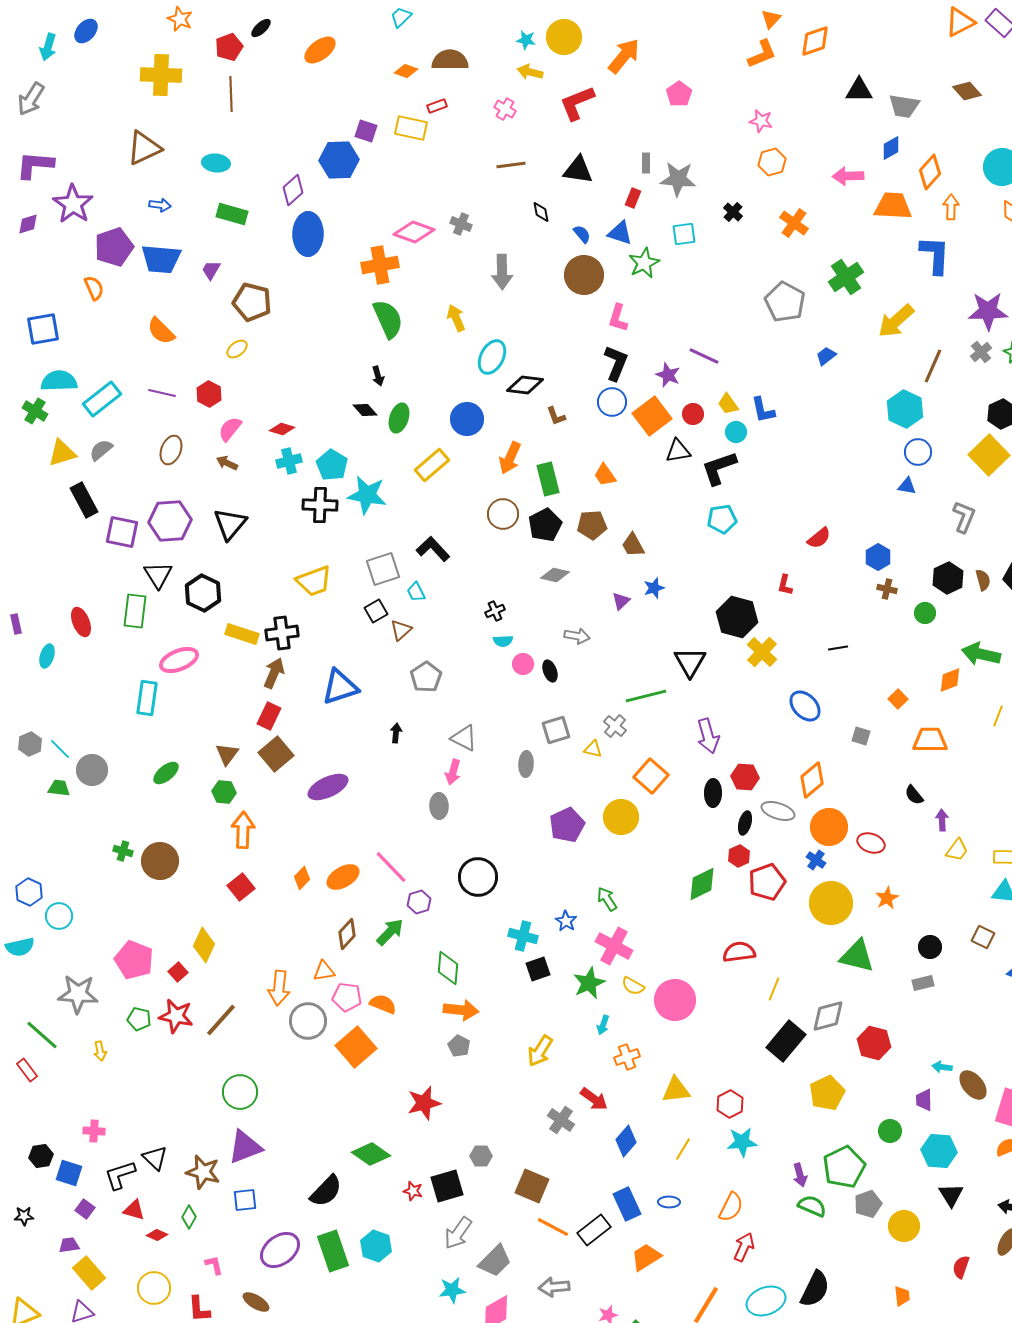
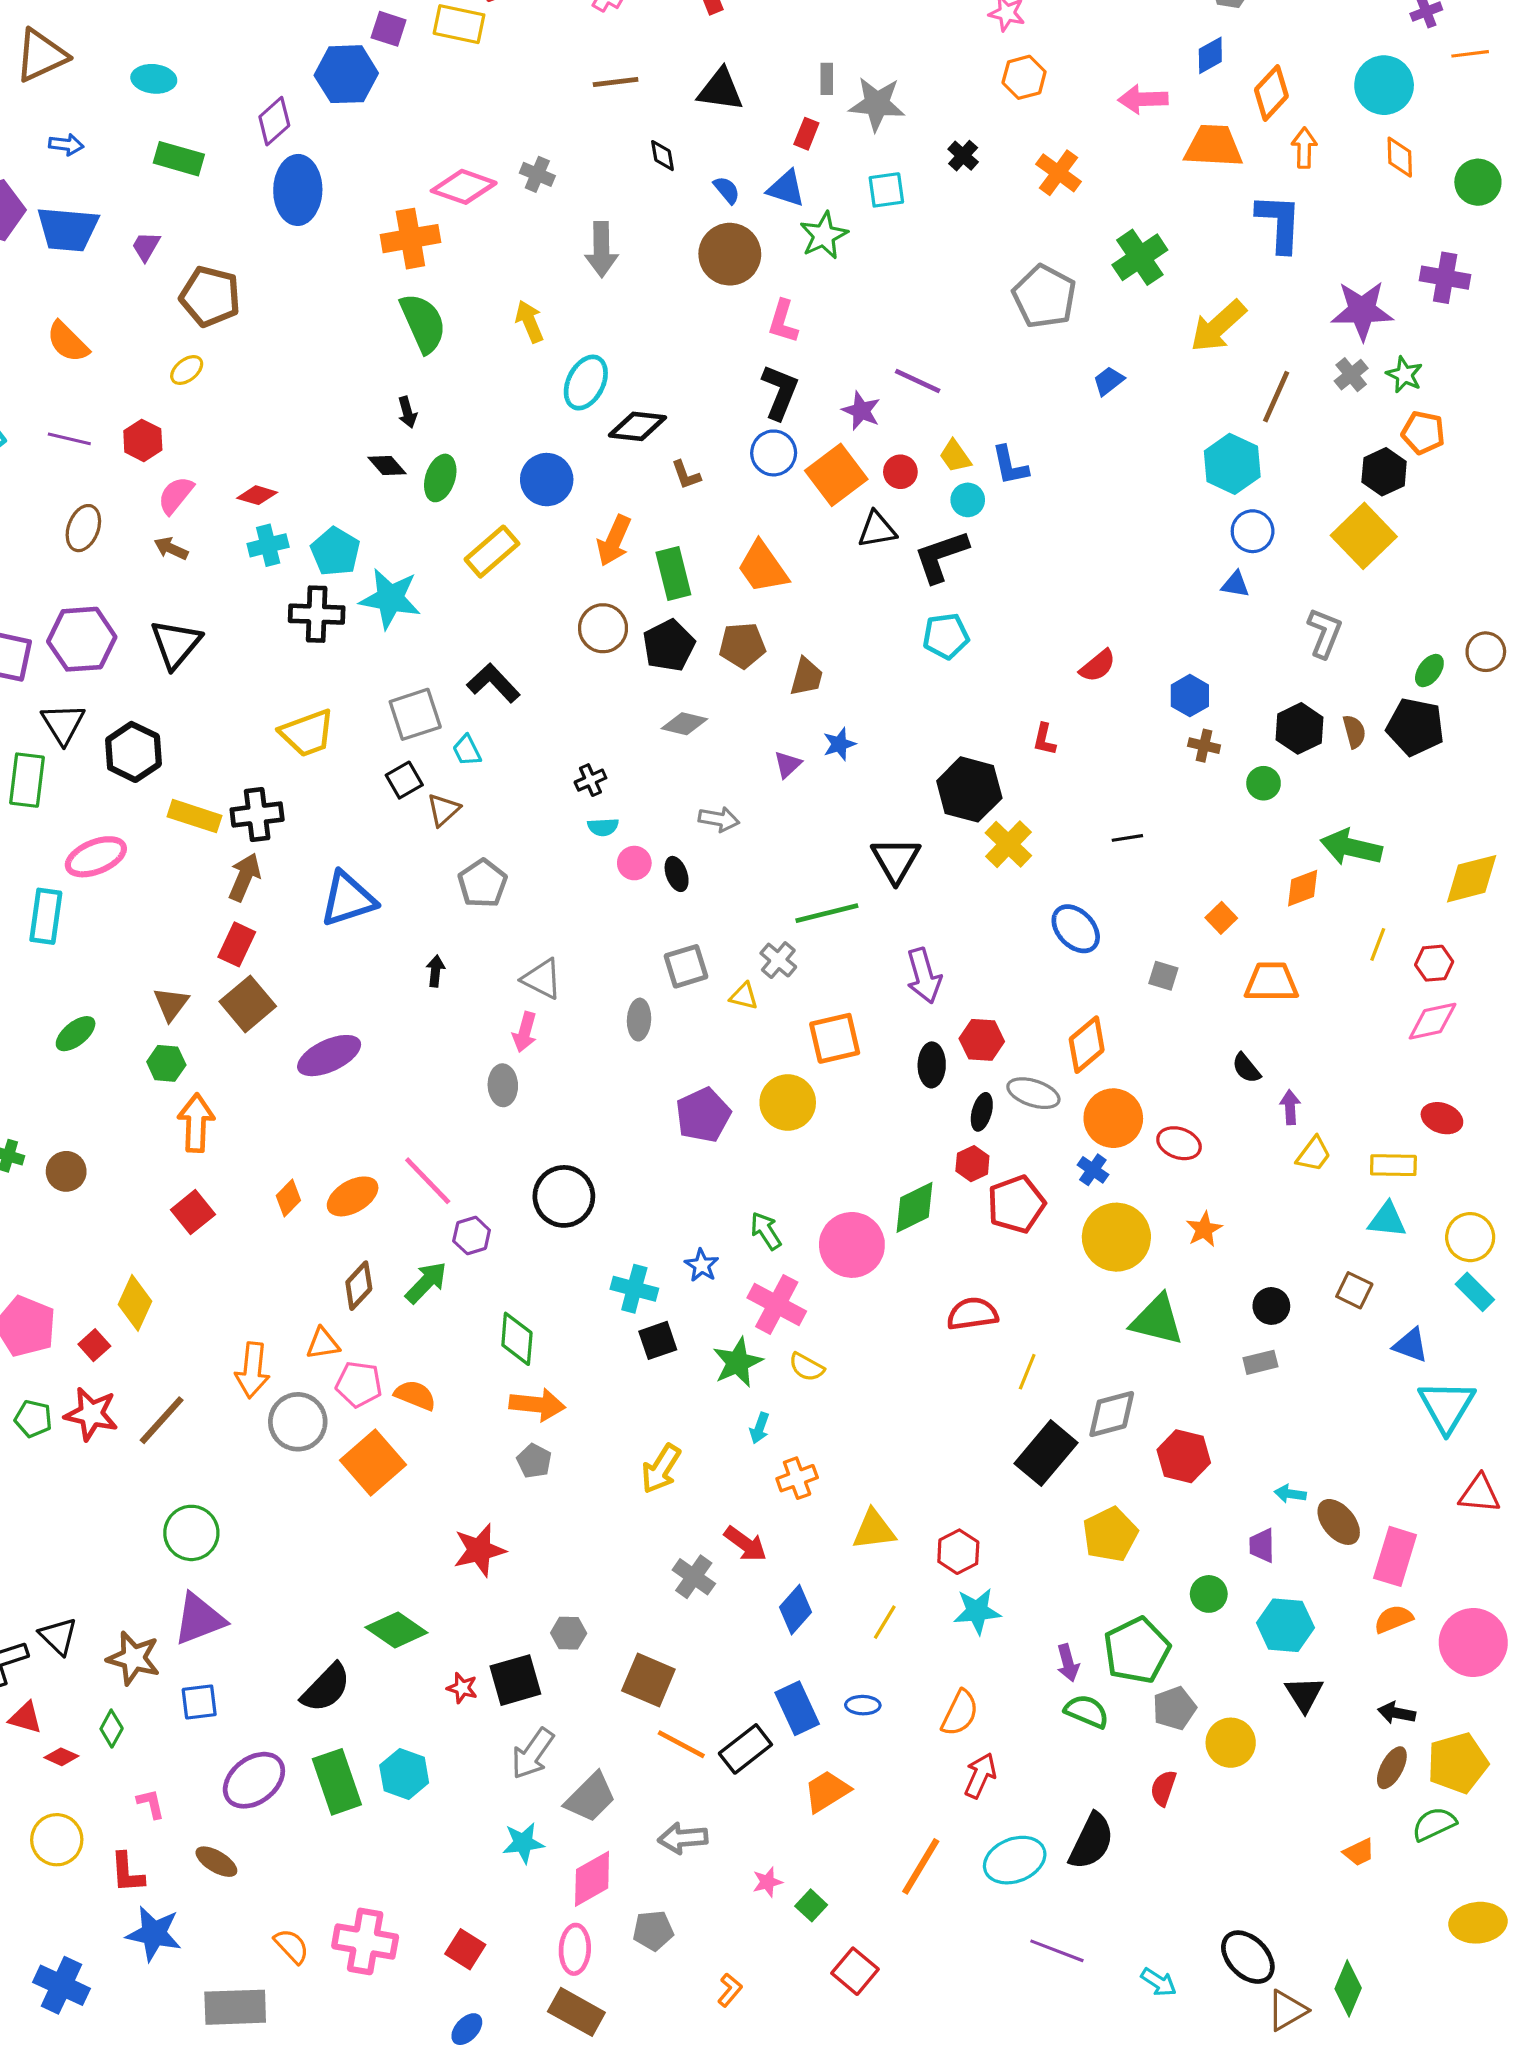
orange trapezoid: (605, 475) -> (763, 567), size x1.5
brown trapezoid: (633, 545) -> (806, 677), turned -136
orange square: (651, 776) -> (835, 1038), turned 36
brown circle: (160, 861) -> (66, 1171), size x0.7
pink circle: (675, 1000) -> (852, 1245), moved
red semicircle: (961, 1267) -> (1163, 1788), moved
orange trapezoid: (902, 1296) -> (1359, 1852), moved, turned 70

